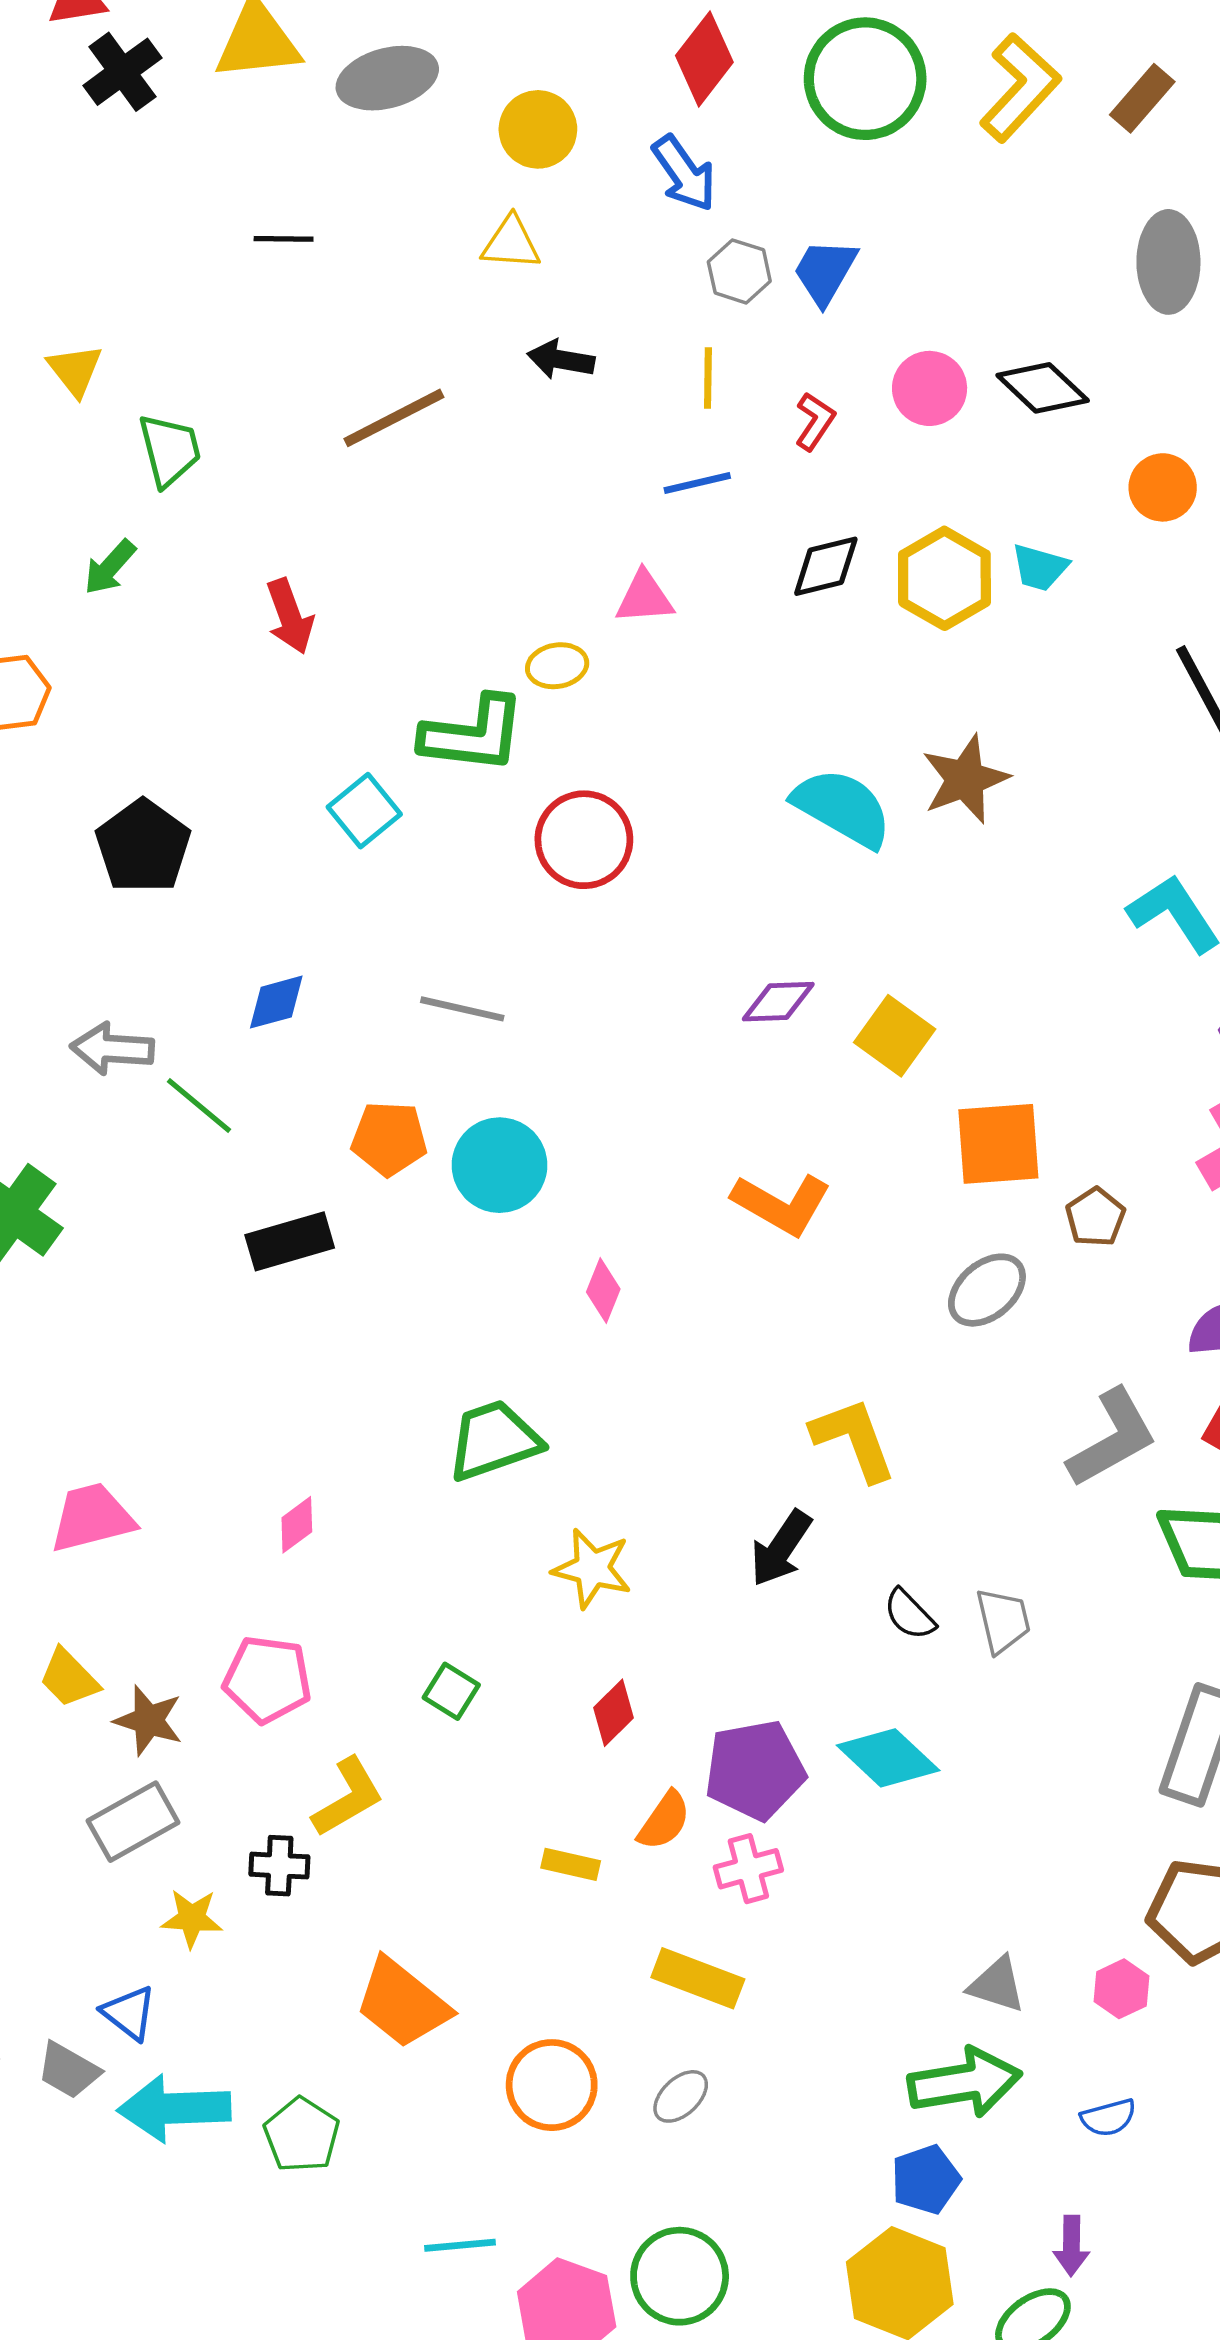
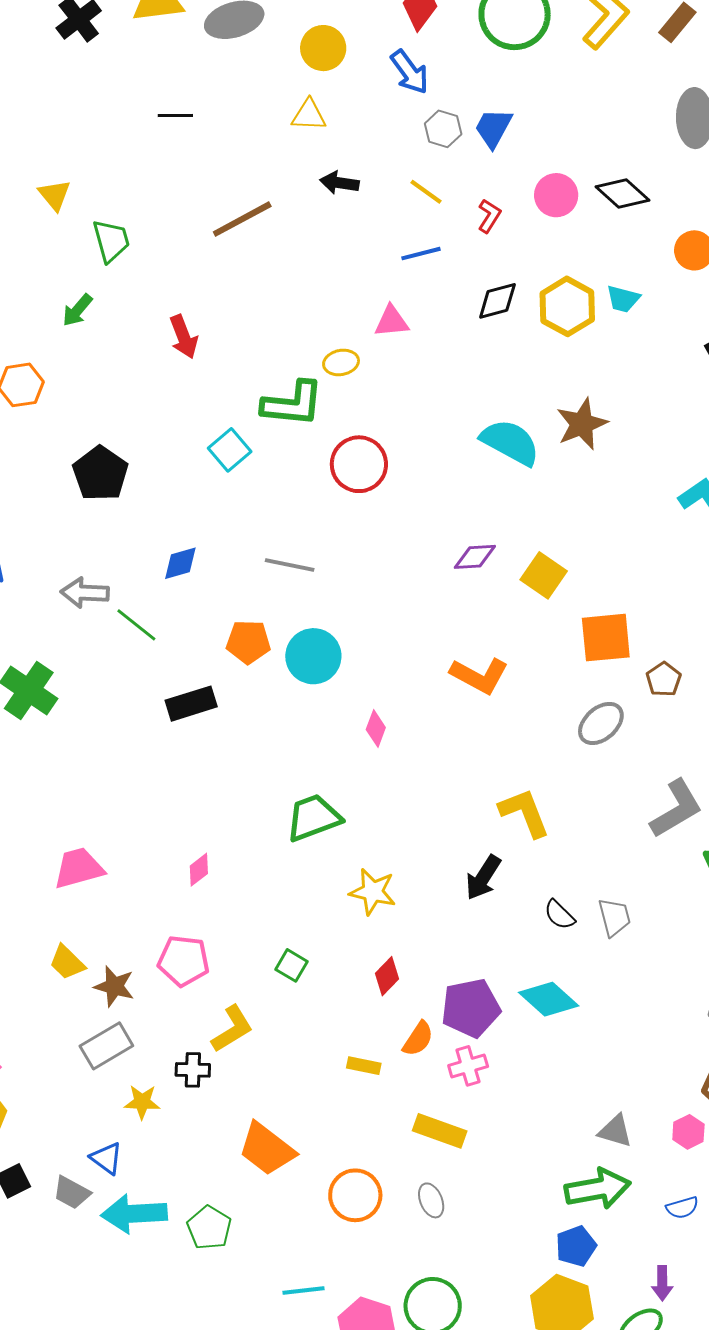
yellow line: (708, 378) -> (426, 192), turned -54
gray ellipse: (681, 2096) -> (431, 1200), turned -68

